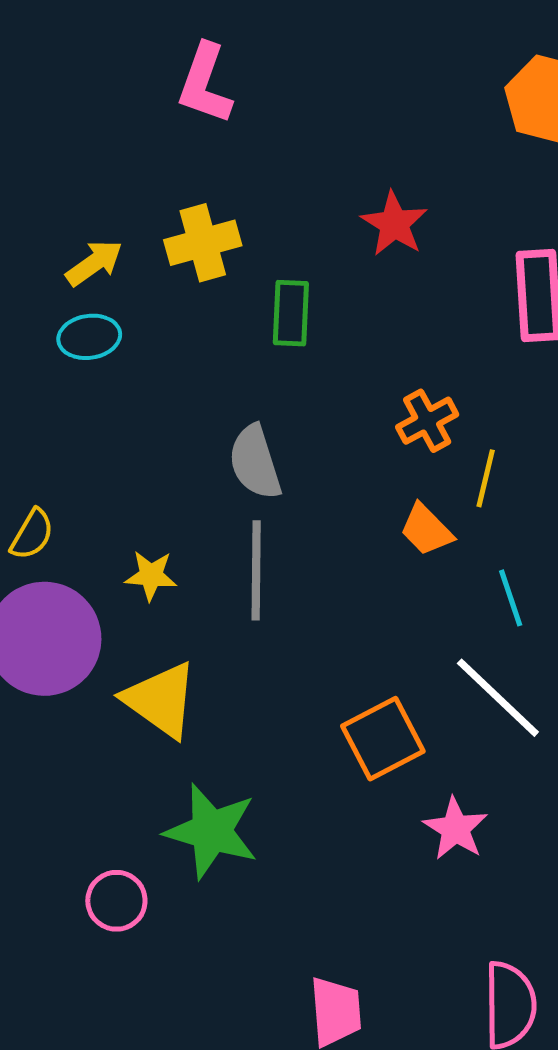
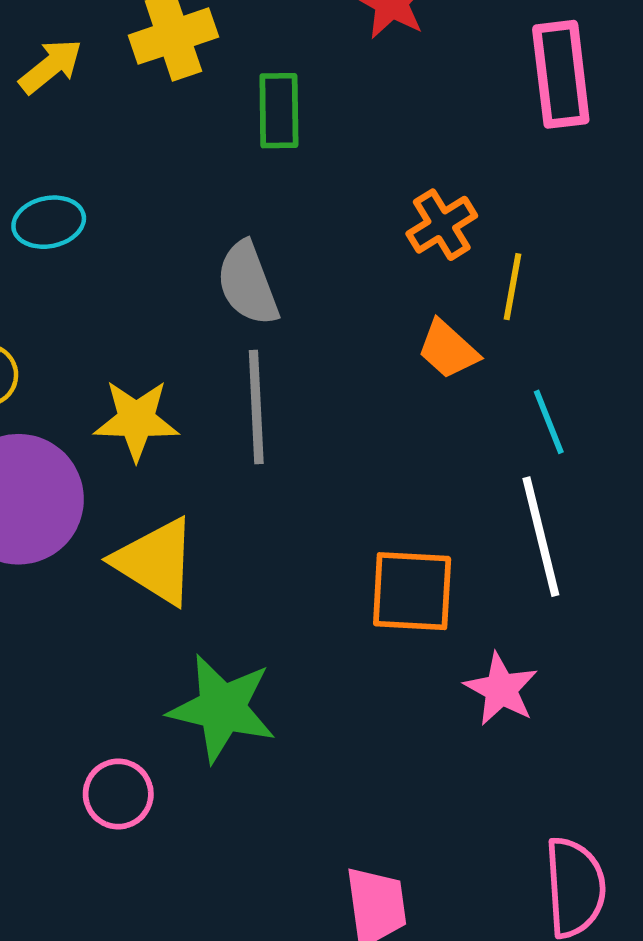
cyan ellipse: (89, 337) -> (49, 222), moved
yellow star: (151, 576) -> (136, 420), size x1.4
white line: (498, 698) -> (541, 537), turned 36
orange square: (383, 739) -> (412, 591), turned 34

